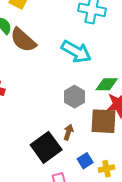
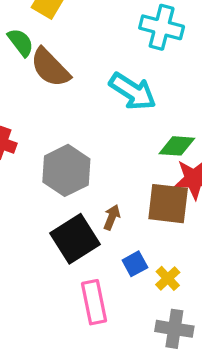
gray hexagon: (74, 97) -> (66, 170), moved, size x1.4
yellow cross: (106, 169) -> (168, 278), turned -35

